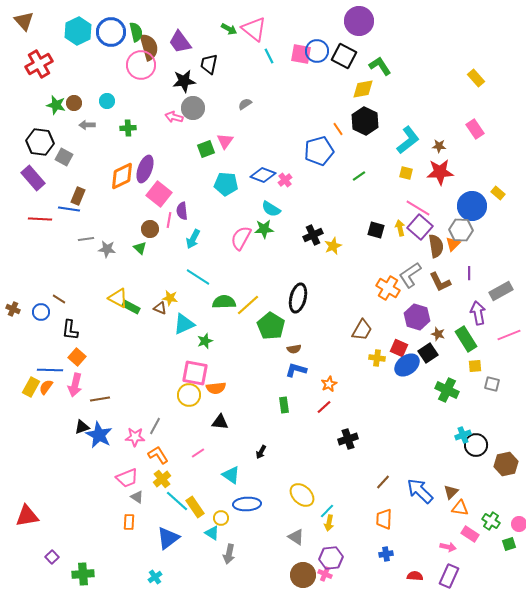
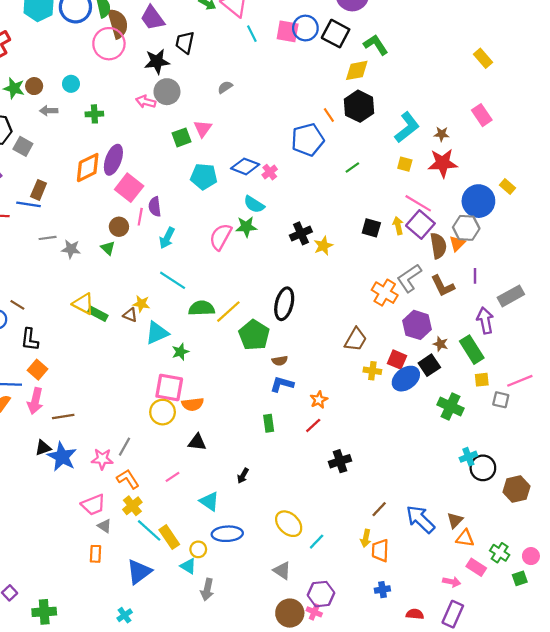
pink line: (509, 335) -> (520, 381), moved
yellow arrow: (329, 523) -> (366, 538), moved

